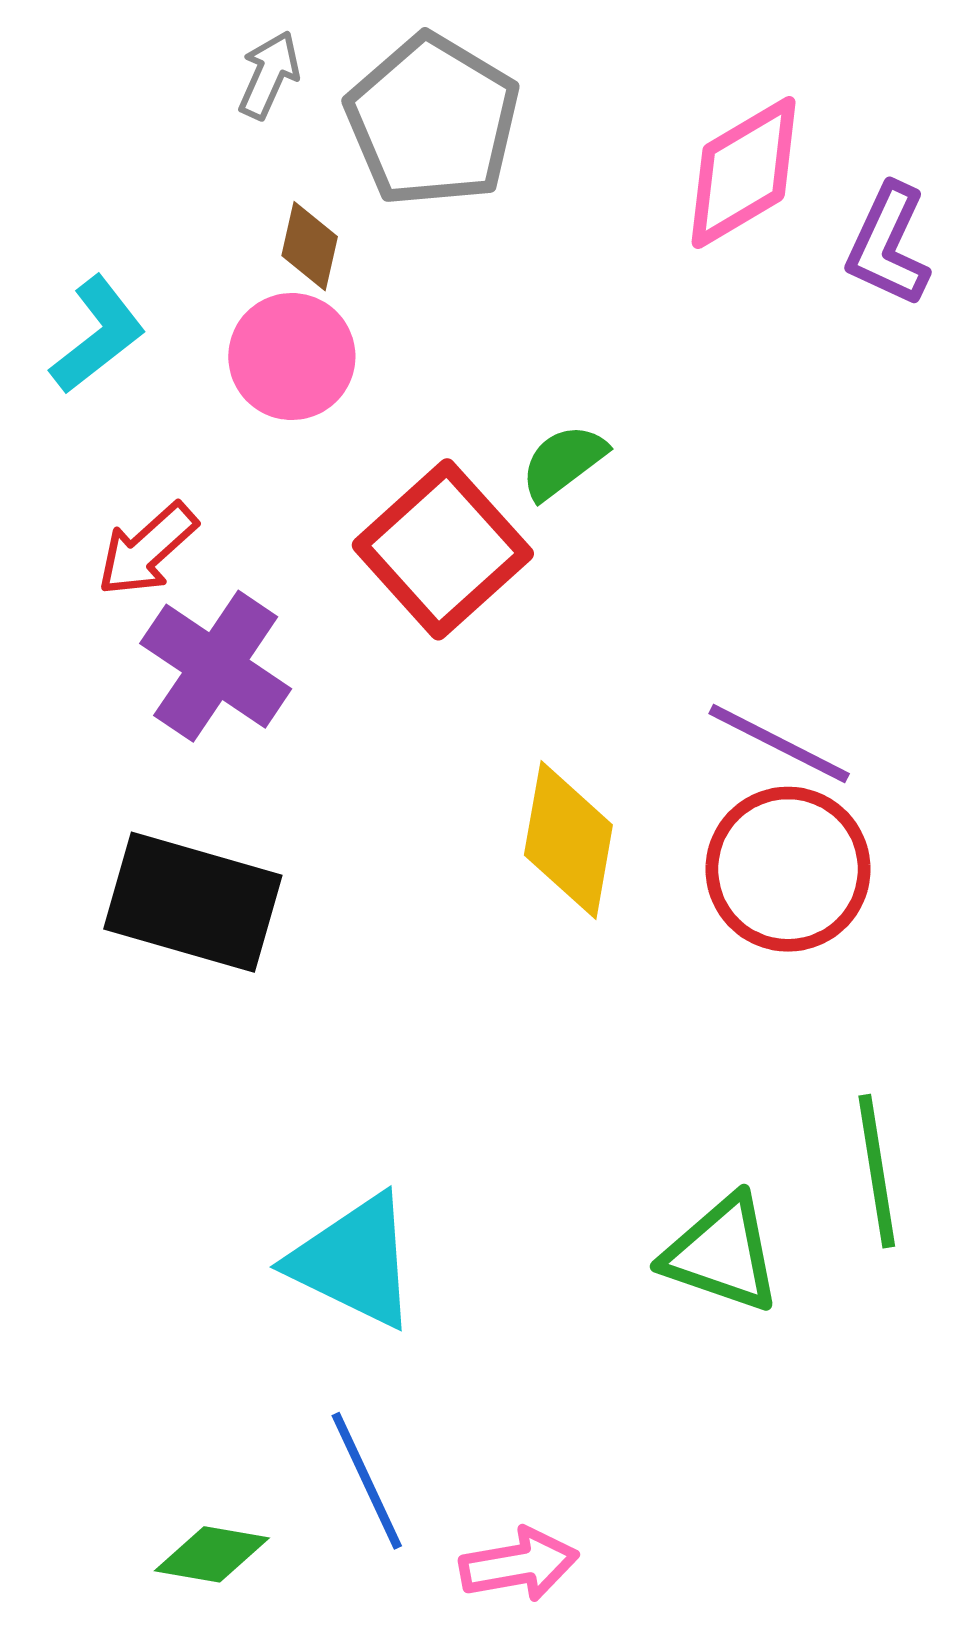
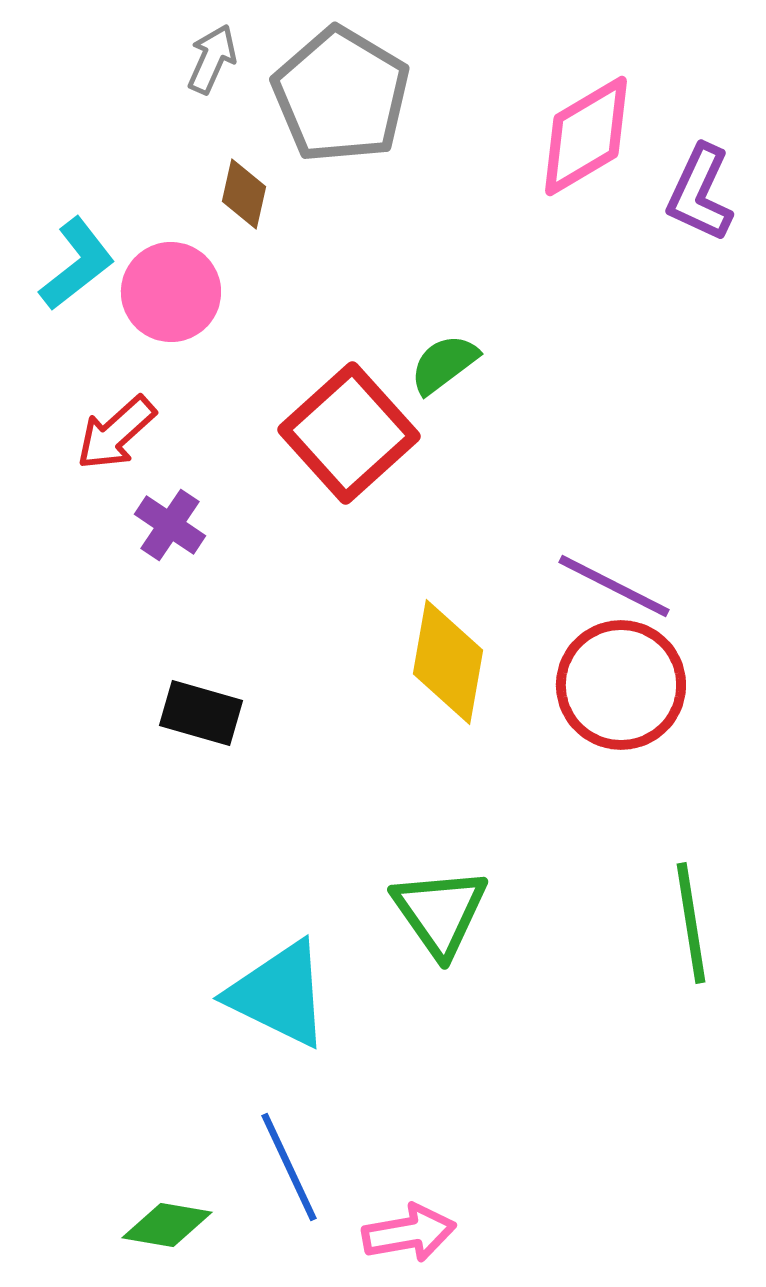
pink circle: (292, 357) -> (171, 292), moved
purple cross: (216, 666) -> (170, 525), size x0.6
black rectangle: (193, 902) -> (201, 713), moved, size x0.6
green triangle: (722, 1254) -> (440, 912), moved, turned 36

